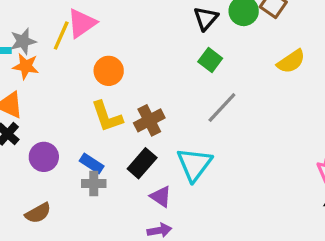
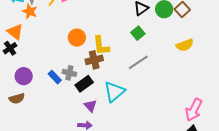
orange circle: (109, 71) -> (77, 38), moved
yellow L-shape: (107, 116) -> (101, 46), moved
purple circle: (44, 157) -> (24, 76), moved
gray cross: (94, 184) -> (69, 73), moved

